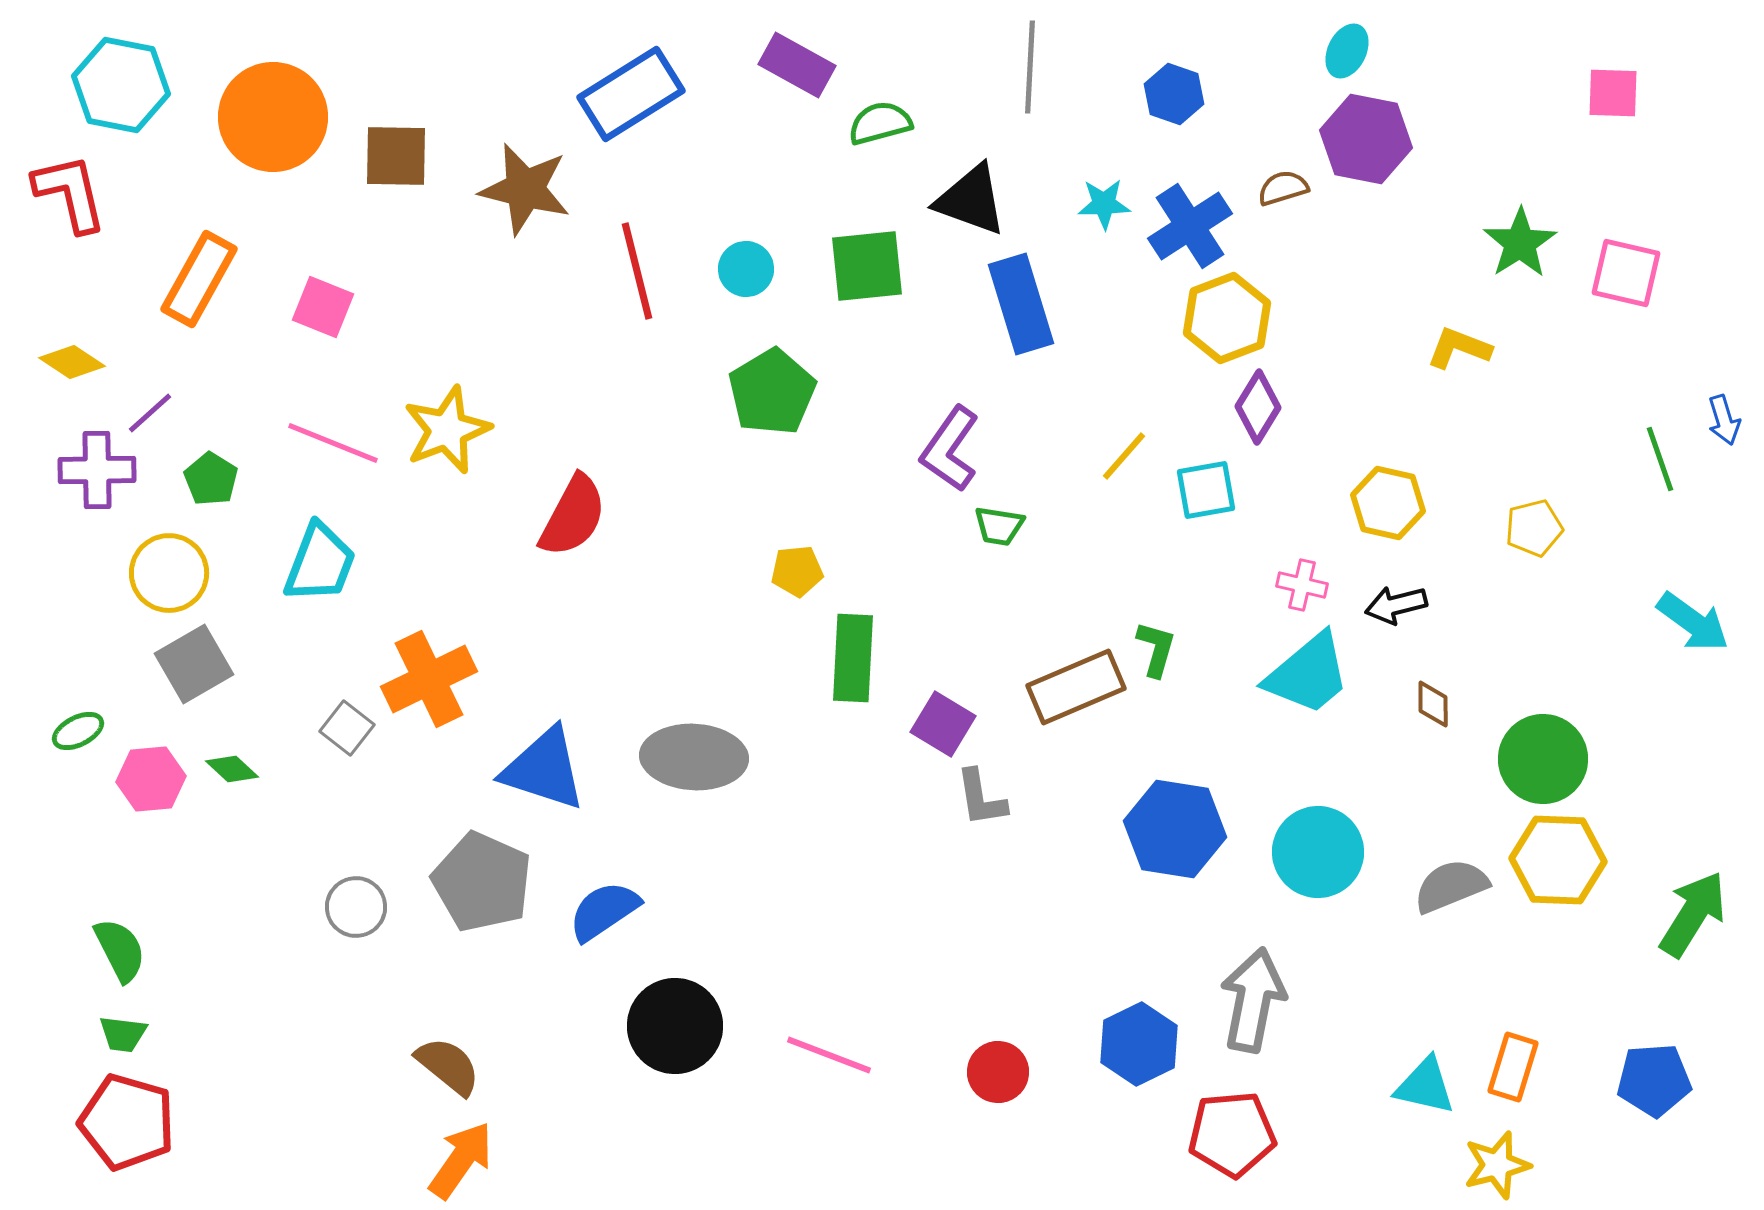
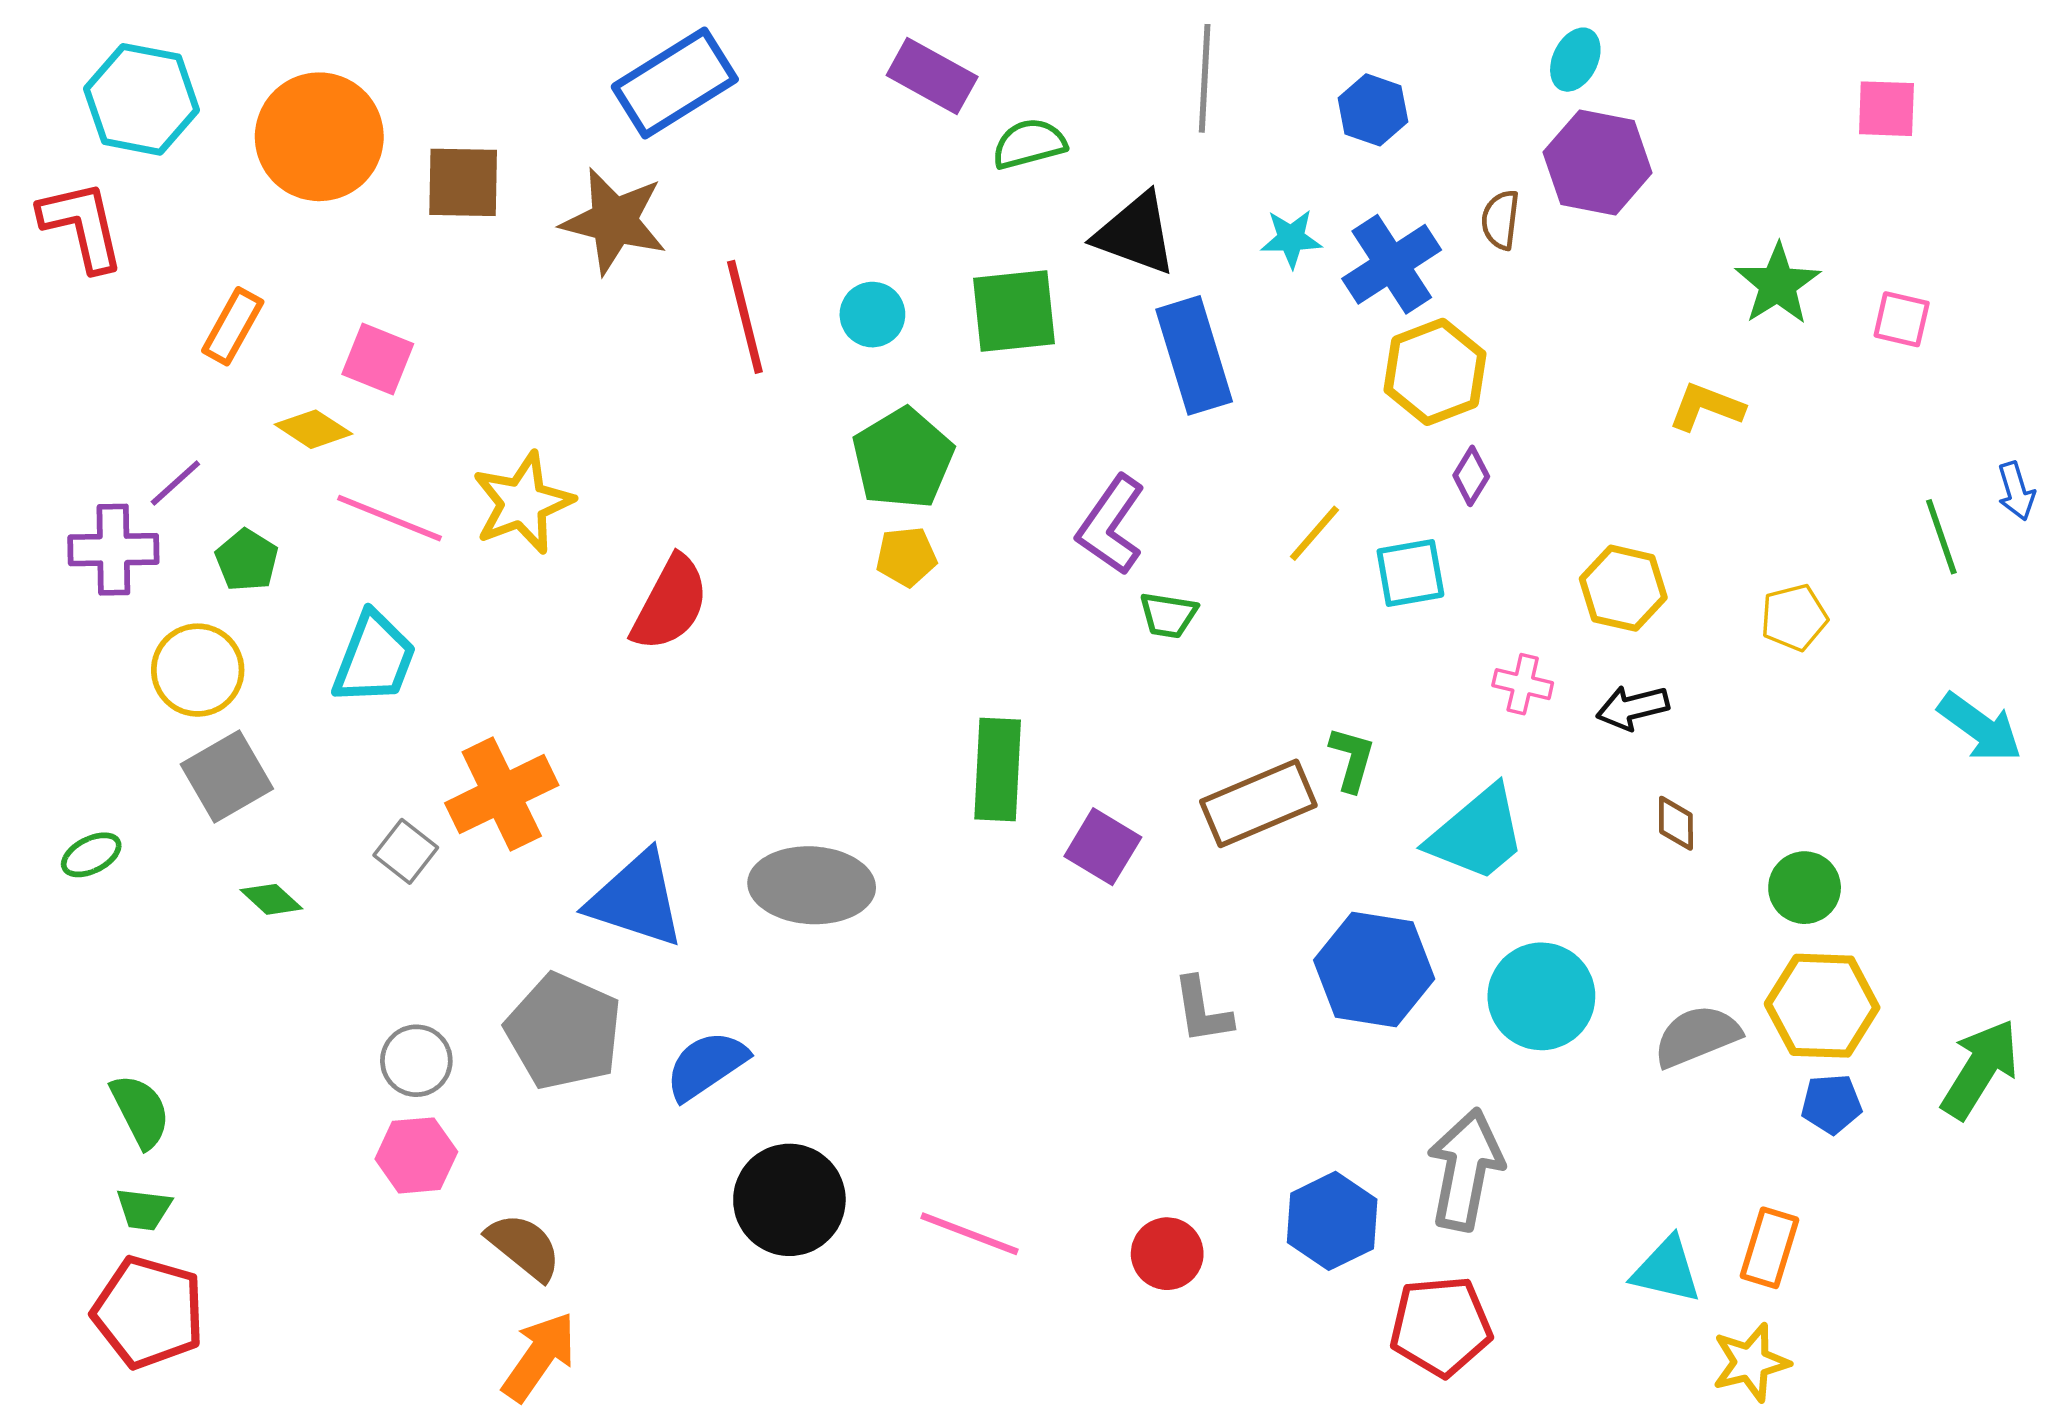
blue rectangle: (631, 94) -> (675, 83), moved
brown semicircle: (1283, 188) -> (1500, 220), turned -66
pink square: (1626, 273) -> (1902, 319), size x0.7
orange rectangle: (199, 279) -> (233, 326), size x0.7
yellow diamond: (72, 362) -> (313, 429), moved
purple diamond: (1258, 407) -> (1471, 476), size x0.7
yellow pentagon: (797, 571) -> (906, 557), moved
cyan trapezoid: (1308, 674) -> (1477, 834), moved
green circle: (1543, 759) -> (1805, 888), size x0.7
pink hexagon: (151, 779) -> (416, 1155), moved
gray L-shape: (981, 798) -> (1202, 1010), moved
blue pentagon: (1654, 1080) -> (1831, 1104), moved, size x0.7

